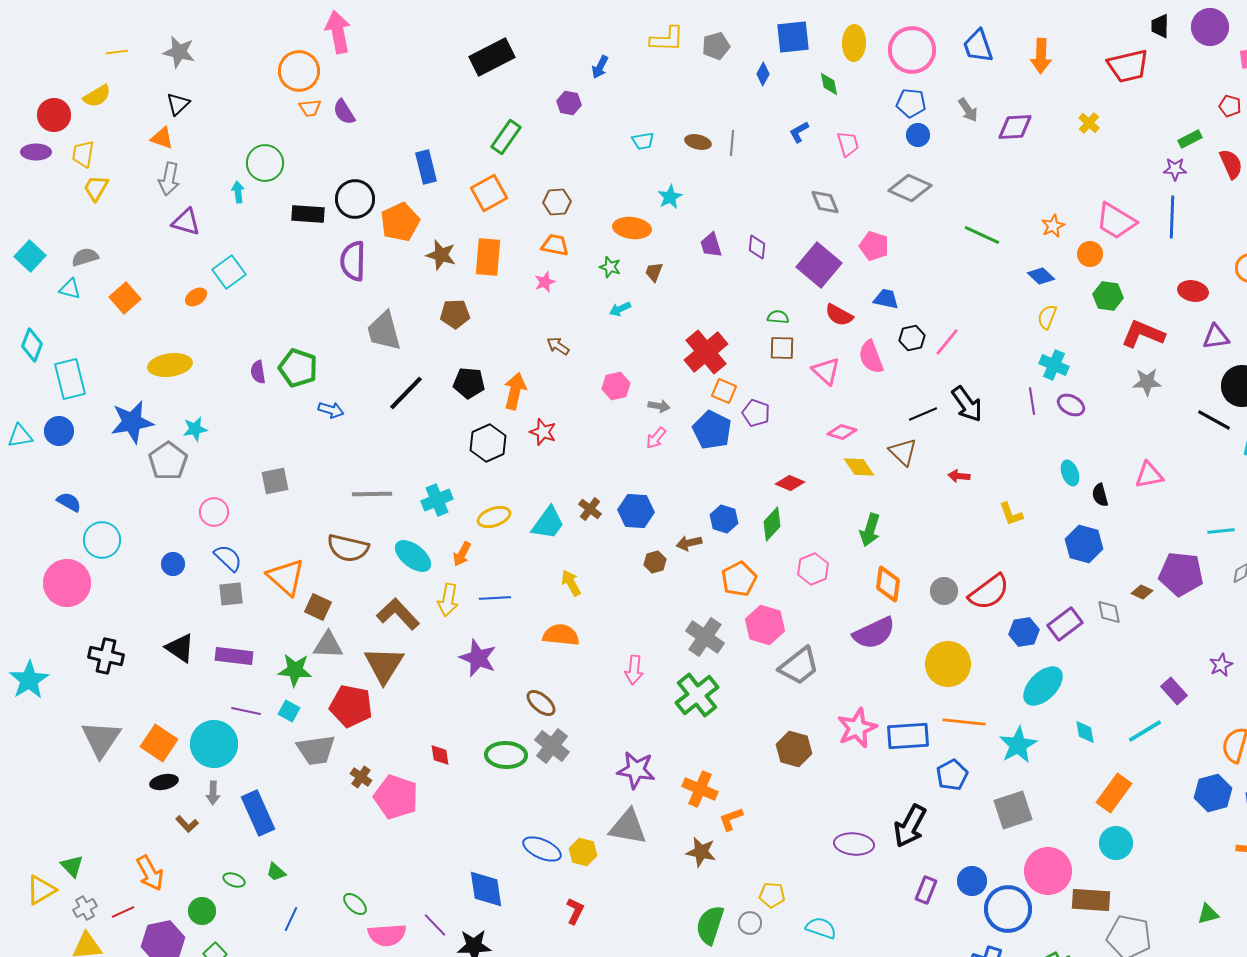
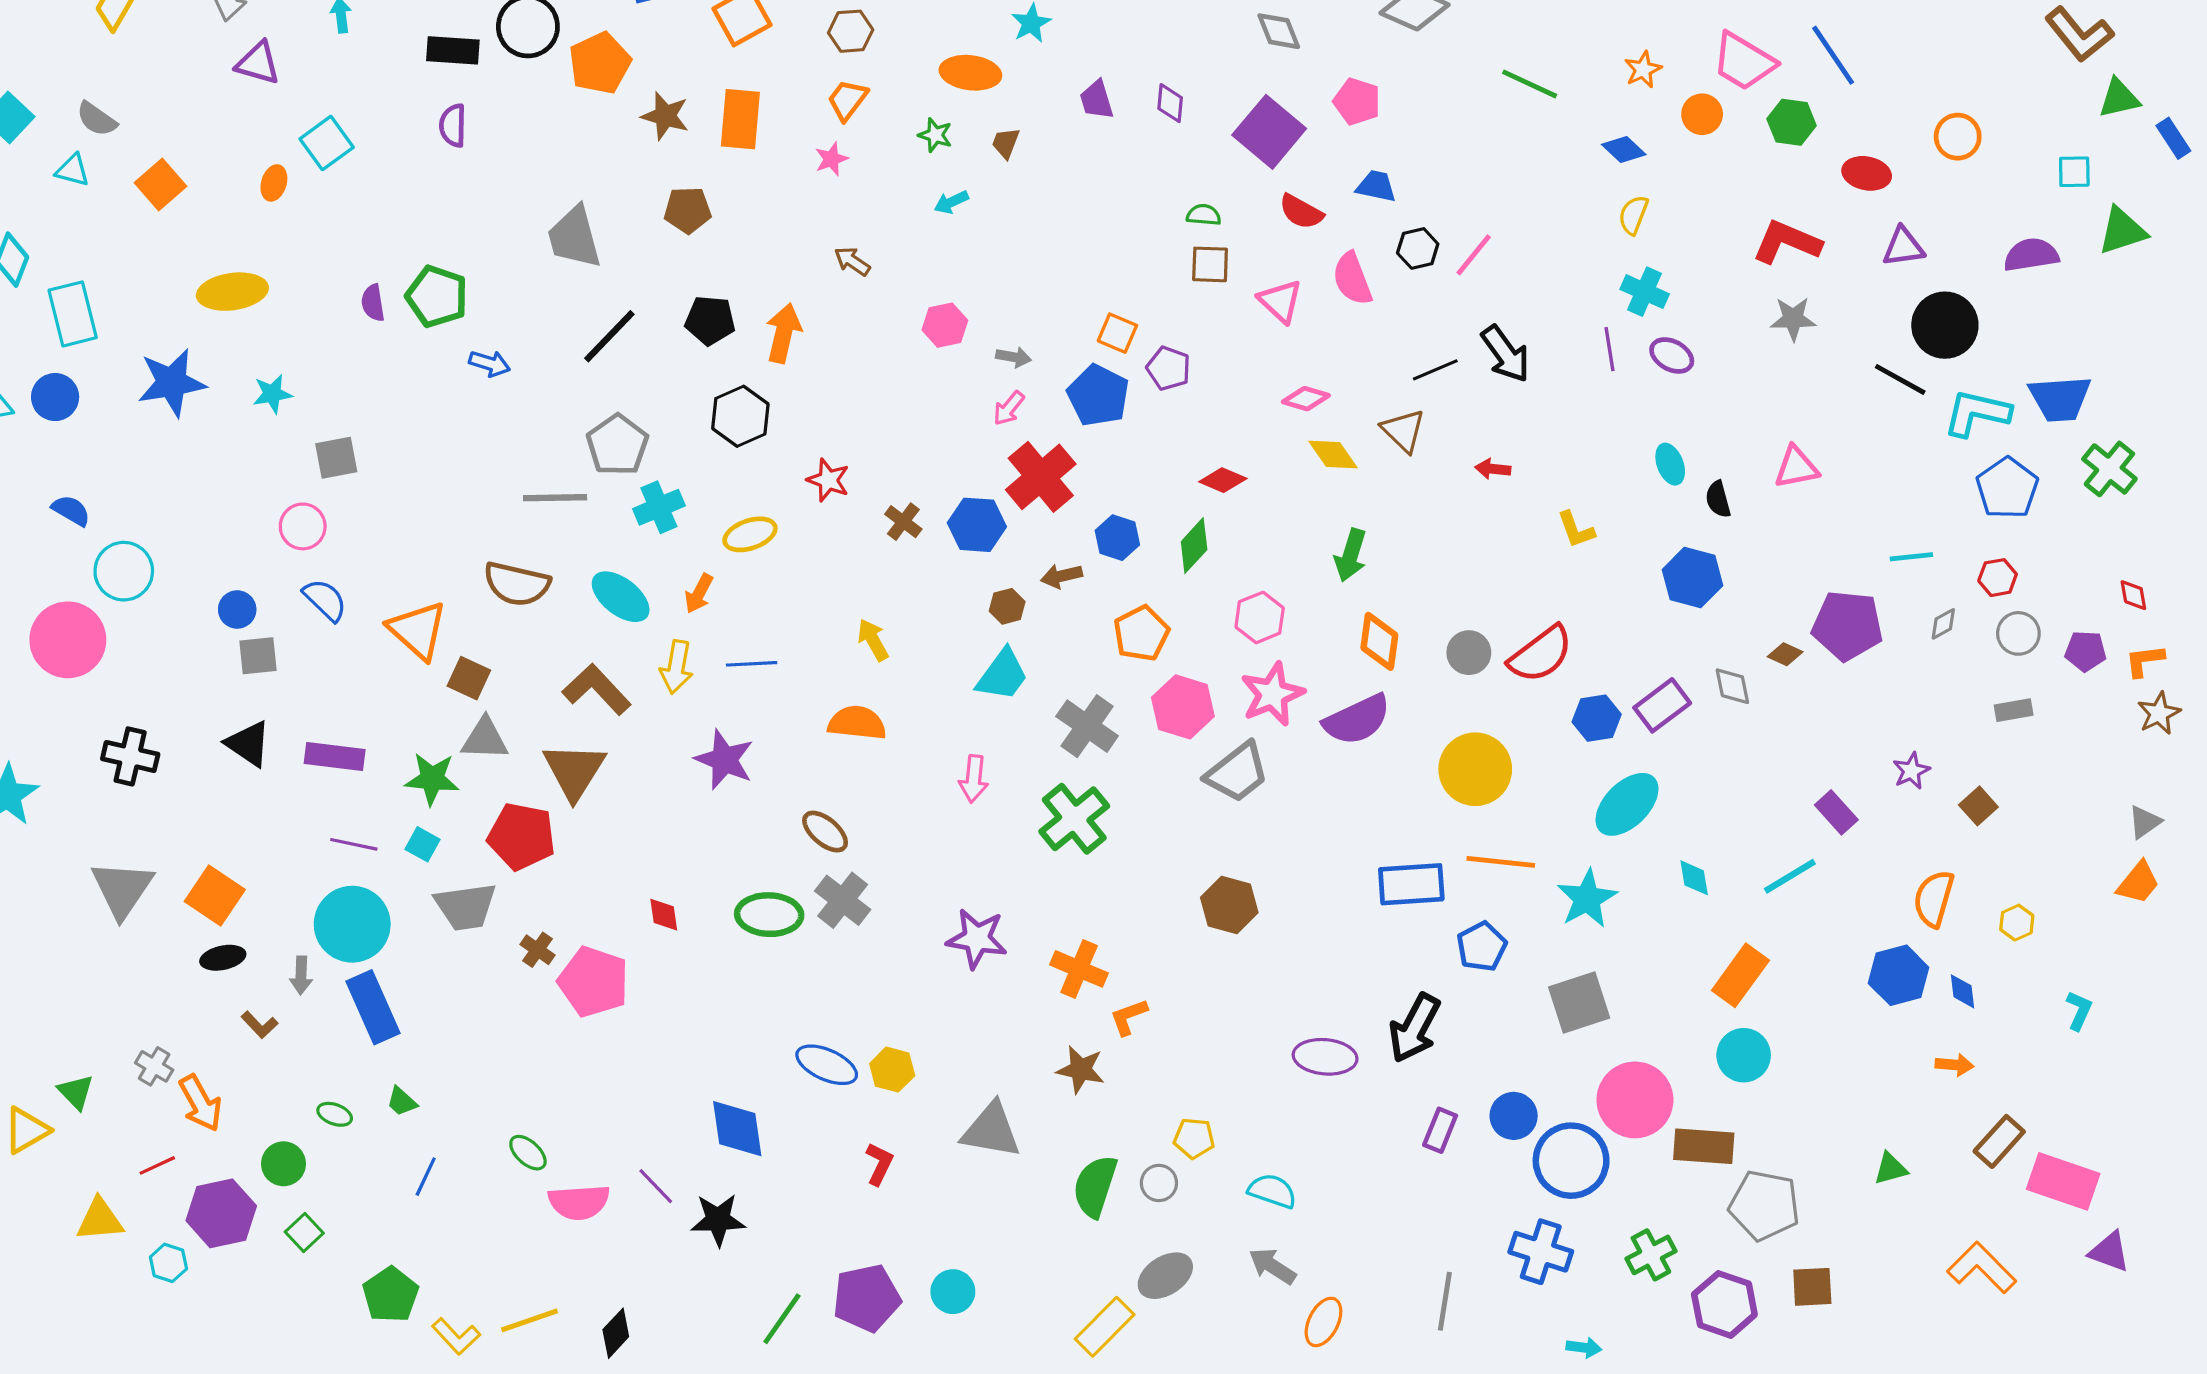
blue line: (1172, 217) -> (1833, 55), turned -36
orange trapezoid: (555, 245) -> (847, 100), turned -64
gray semicircle: (85, 257) -> (97, 119), turned -128
purple semicircle: (353, 261) -> (453, 125), moved, size x0.7
green hexagon: (1108, 296) -> (1792, 122), moved
orange ellipse: (196, 297) -> (274, 183), turned -40
red cross: (706, 352) -> (1041, 477), moved
red star: (543, 432) -> (828, 480), moved
gray pentagon: (168, 461) -> (617, 445), moved
gray square: (275, 481) -> (336, 458), moved
cyan trapezoid: (548, 523) -> (1002, 675), moved
gray square: (231, 594) -> (258, 656), moved
pink star: (857, 728) -> (1272, 694), moved
cyan circle: (214, 744) -> (352, 924), moved
gray triangle: (628, 827) -> (991, 1130), moved
gray cross: (85, 908) -> (154, 1066), moved, turned -30

